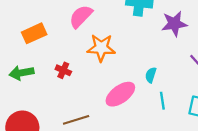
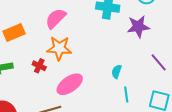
orange star: (101, 48) -> (59, 48), moved
pink ellipse: (120, 94) -> (70, 84), moved

